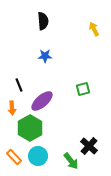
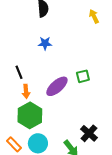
purple ellipse: (42, 101) -> (57, 86), moved
orange arrow: (12, 108) -> (26, 91), moved

